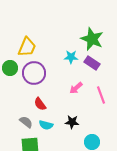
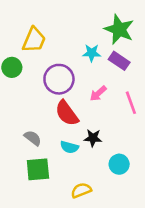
purple circle: (34, 73) -> (59, 79), moved
red semicircle: (40, 104) -> (67, 113), moved, size x1.5
cyan semicircle: (46, 125) -> (69, 147), moved

